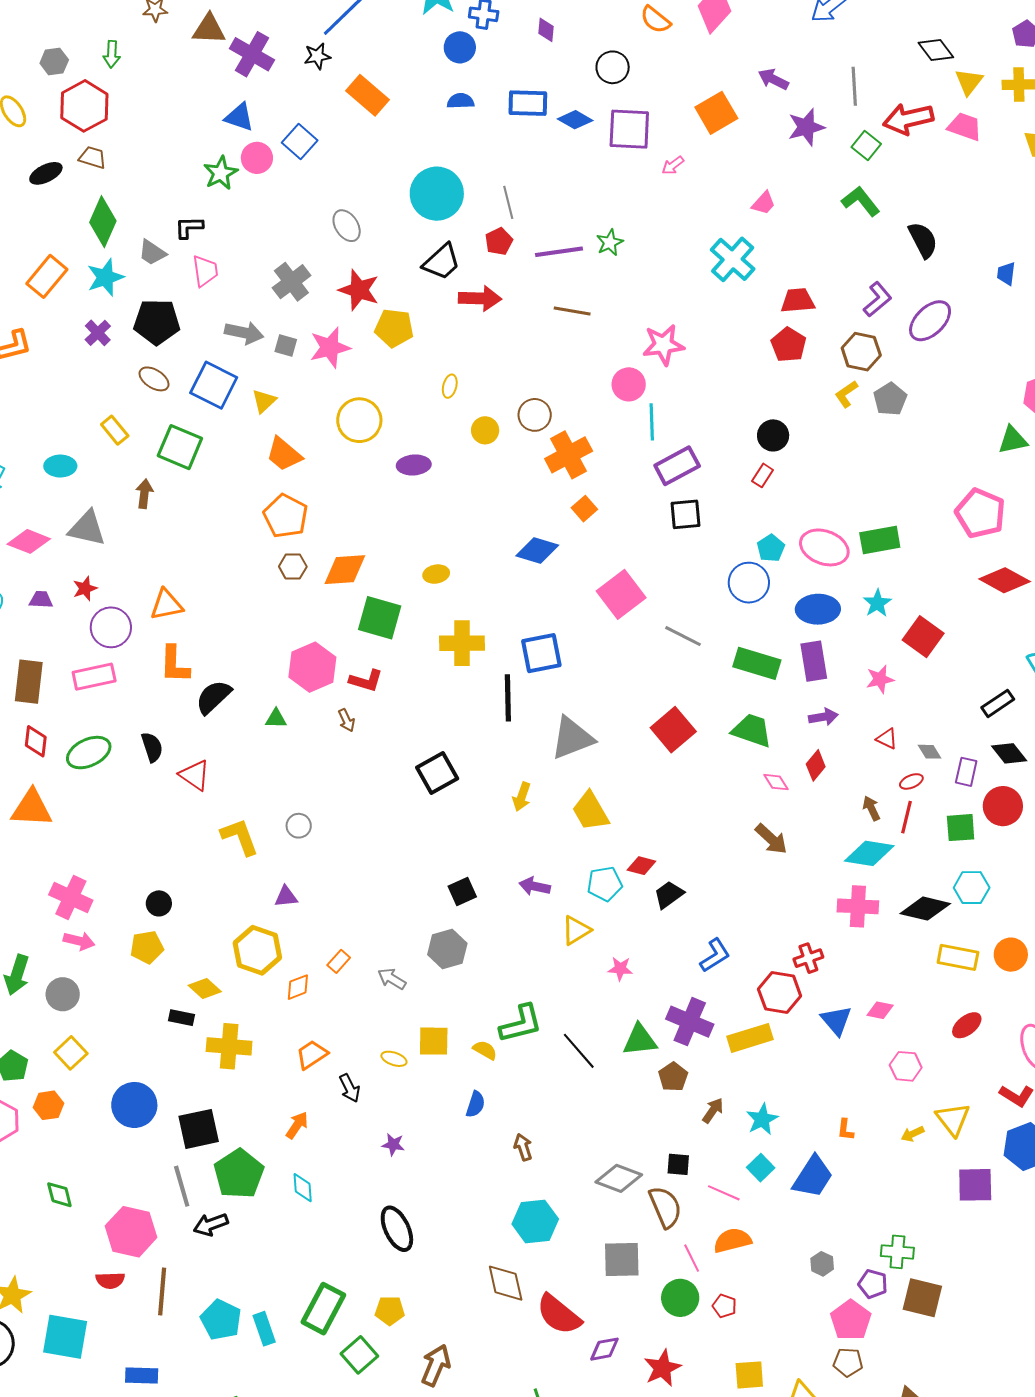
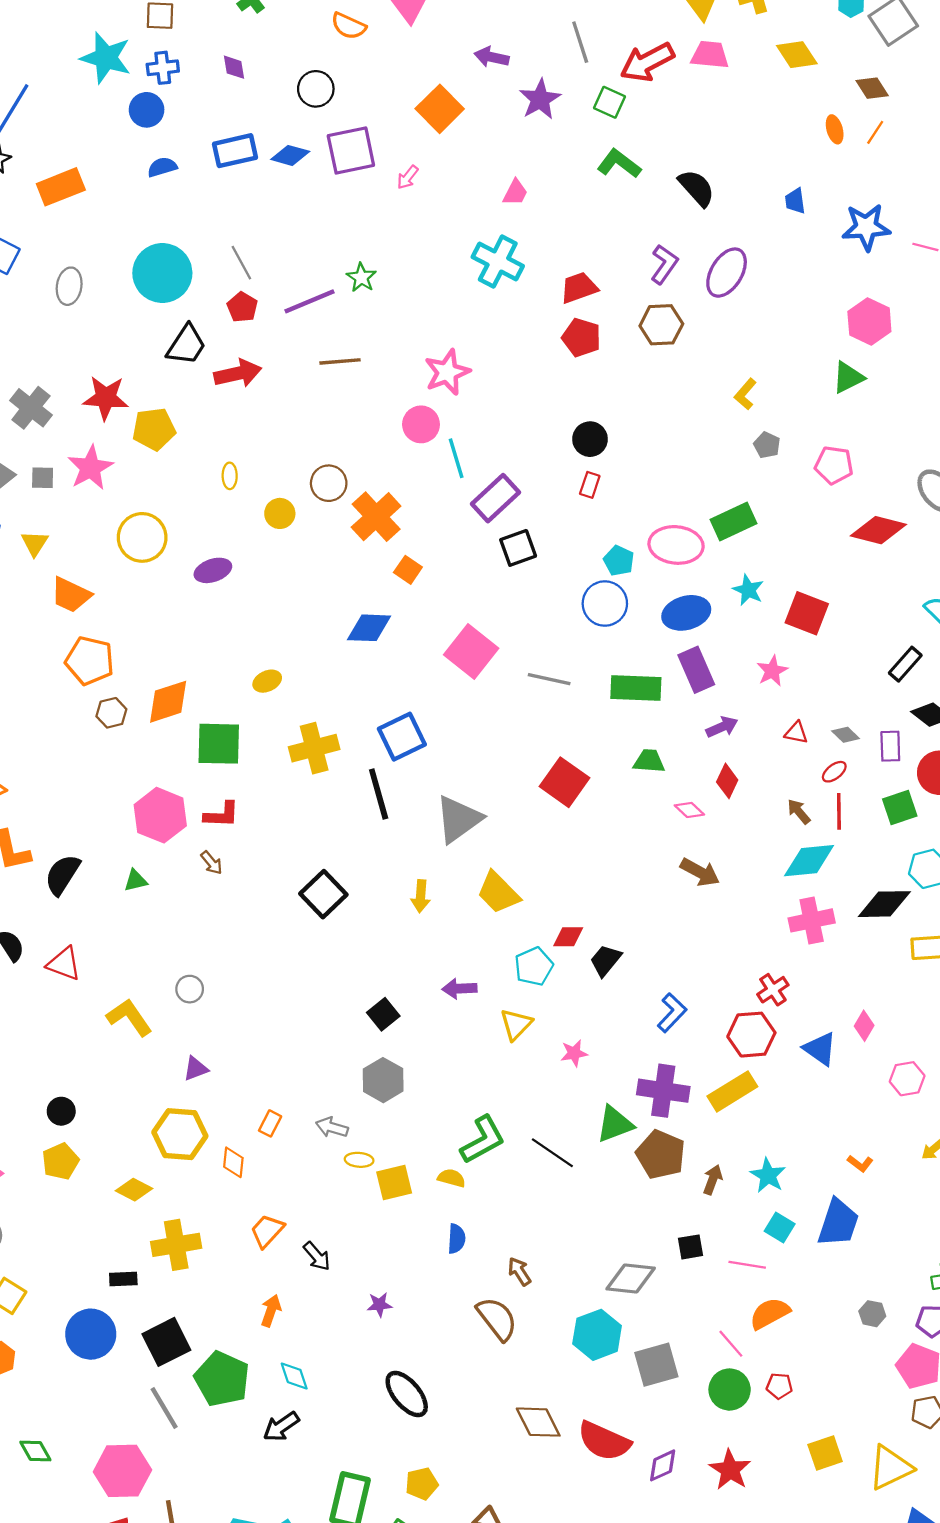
orange rectangle: (367, 95) -> (61, 187), turned -48
gray ellipse: (347, 226) -> (69, 286), moved, turned 56
yellow L-shape: (846, 394) -> (745, 394), moved
gray pentagon: (890, 399) -> (767, 445), moved, size x0.7
pink pentagon: (980, 513) -> (834, 465), size x0.7
green trapezoid: (752, 730) -> (649, 761), size x0.7
orange diamond: (298, 987) -> (233, 1162), turned -48
pink diamond: (880, 1010) -> (864, 1026), turned -56
black rectangle: (182, 1018) -> (123, 1279), moved
yellow ellipse: (394, 1059) -> (359, 1160), moved
brown pentagon: (673, 1077) -> (661, 1155), size x1.5
orange L-shape: (845, 1130) -> (860, 1163), turned -45
brown semicircle: (665, 1207) -> (497, 1319), moved
cyan hexagon: (535, 1221) -> (597, 1335), moved
black arrow: (211, 1224) -> (281, 1427), moved

